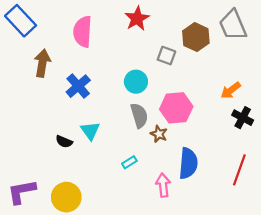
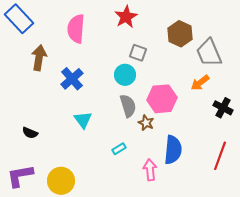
gray trapezoid: (233, 25) -> (209, 53), moved
gray square: (166, 56) -> (138, 53), moved
orange arrow: (231, 90) -> (200, 83), moved
black semicircle: (64, 142) -> (30, 133), moved

